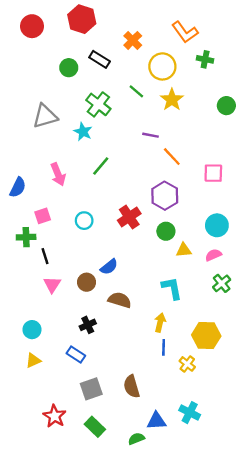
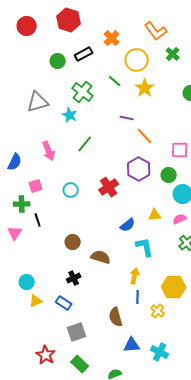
black rectangle: (100, 59) -> (84, 54), turned -60
green cross: (205, 59) -> (173, 54), turned 32
green circle: (166, 231) -> (169, 175), moved
blue semicircle: (109, 267) -> (128, 225), moved
pink triangle: (52, 285) -> (15, 233), moved
yellow triangle: (33, 360) -> (36, 301), moved
brown semicircle: (132, 386) -> (116, 317), moved
blue triangle: (156, 421) -> (132, 345), moved

